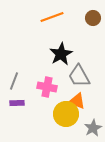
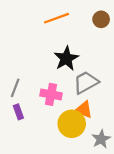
gray trapezoid: (79, 76) -> (86, 82), turned 90
purple rectangle: (17, 103) -> (18, 112), turned 72

